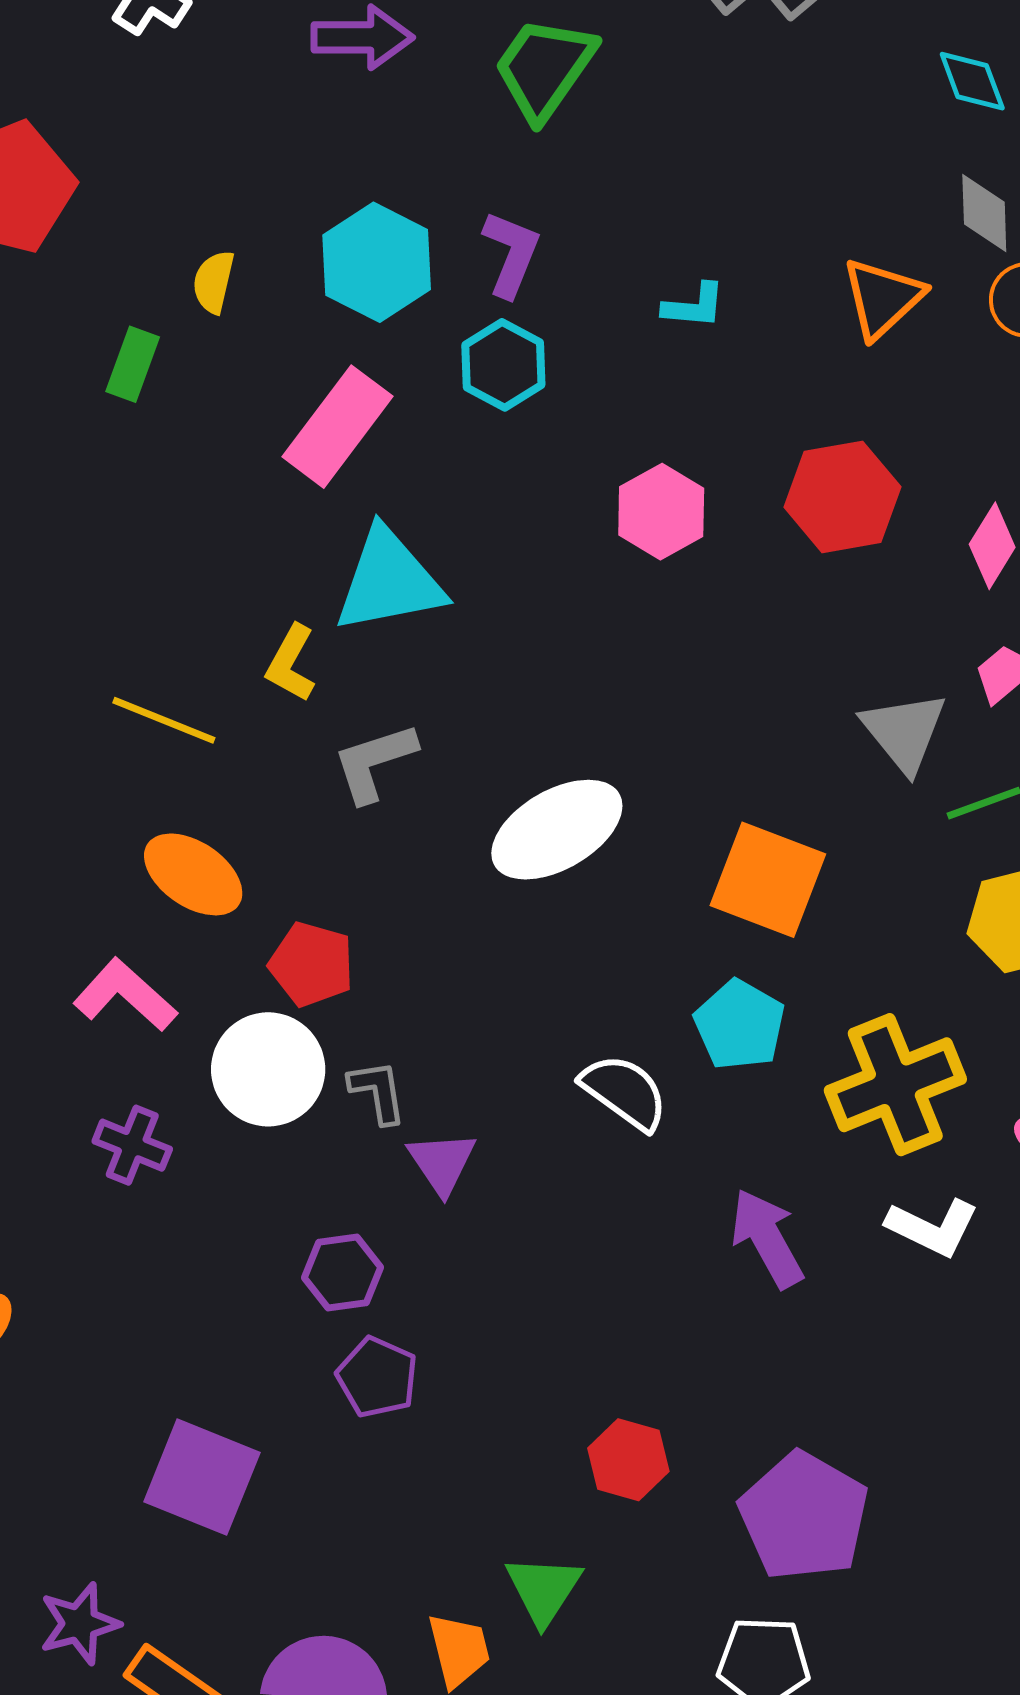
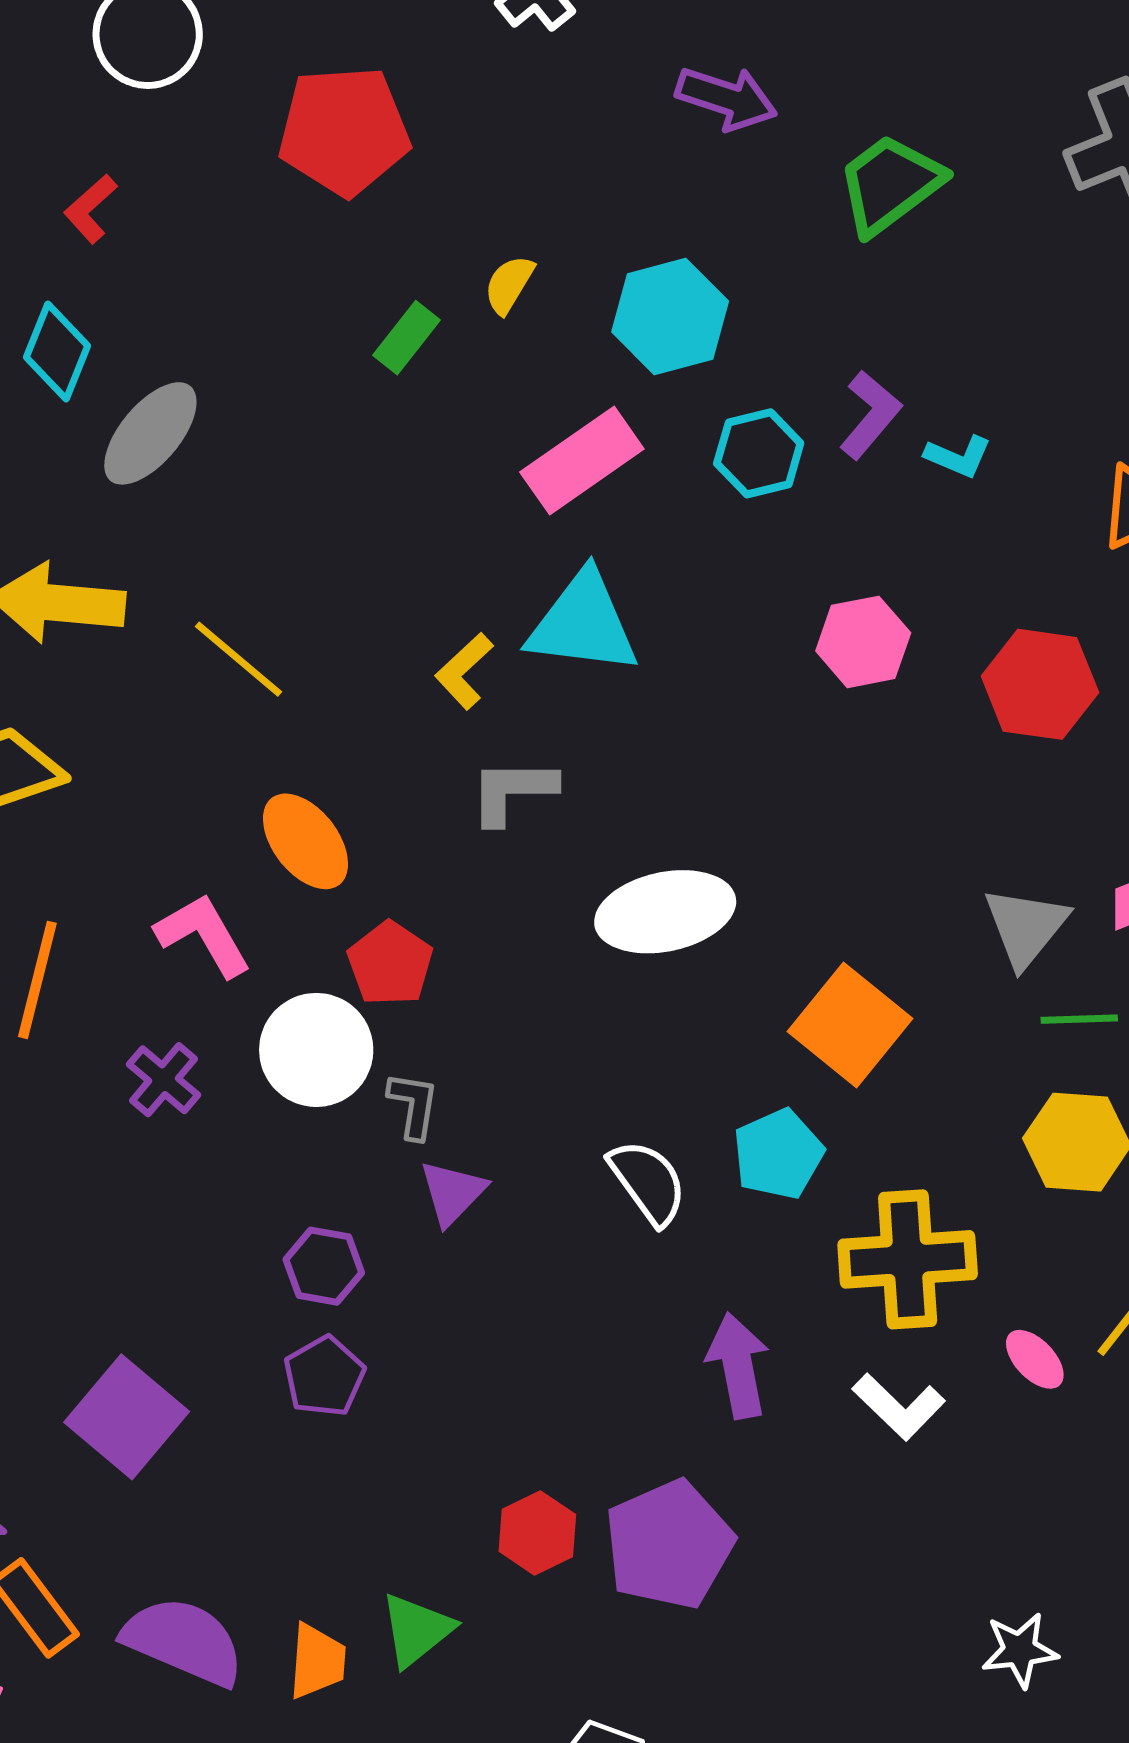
purple L-shape: (511, 254) -> (870, 415), moved
yellow line: (164, 720) -> (239, 659), moved
purple pentagon: (804, 1516) -> (669, 1545), moved

